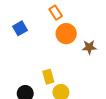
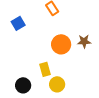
orange circle: (66, 34) -> (61, 44), moved

